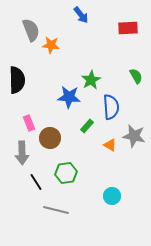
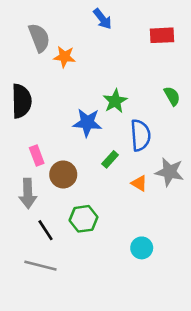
gray line: (56, 210) -> (40, 266), moved

